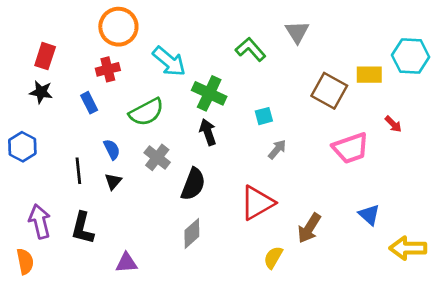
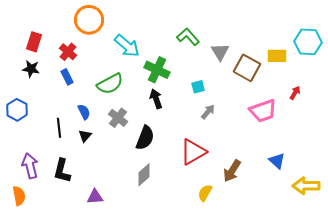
gray triangle: (297, 32) -> (220, 52), moved
red cross: (108, 69) -> (68, 52), moved, turned -36
red arrow: (393, 124) -> (295, 93), turned -104

